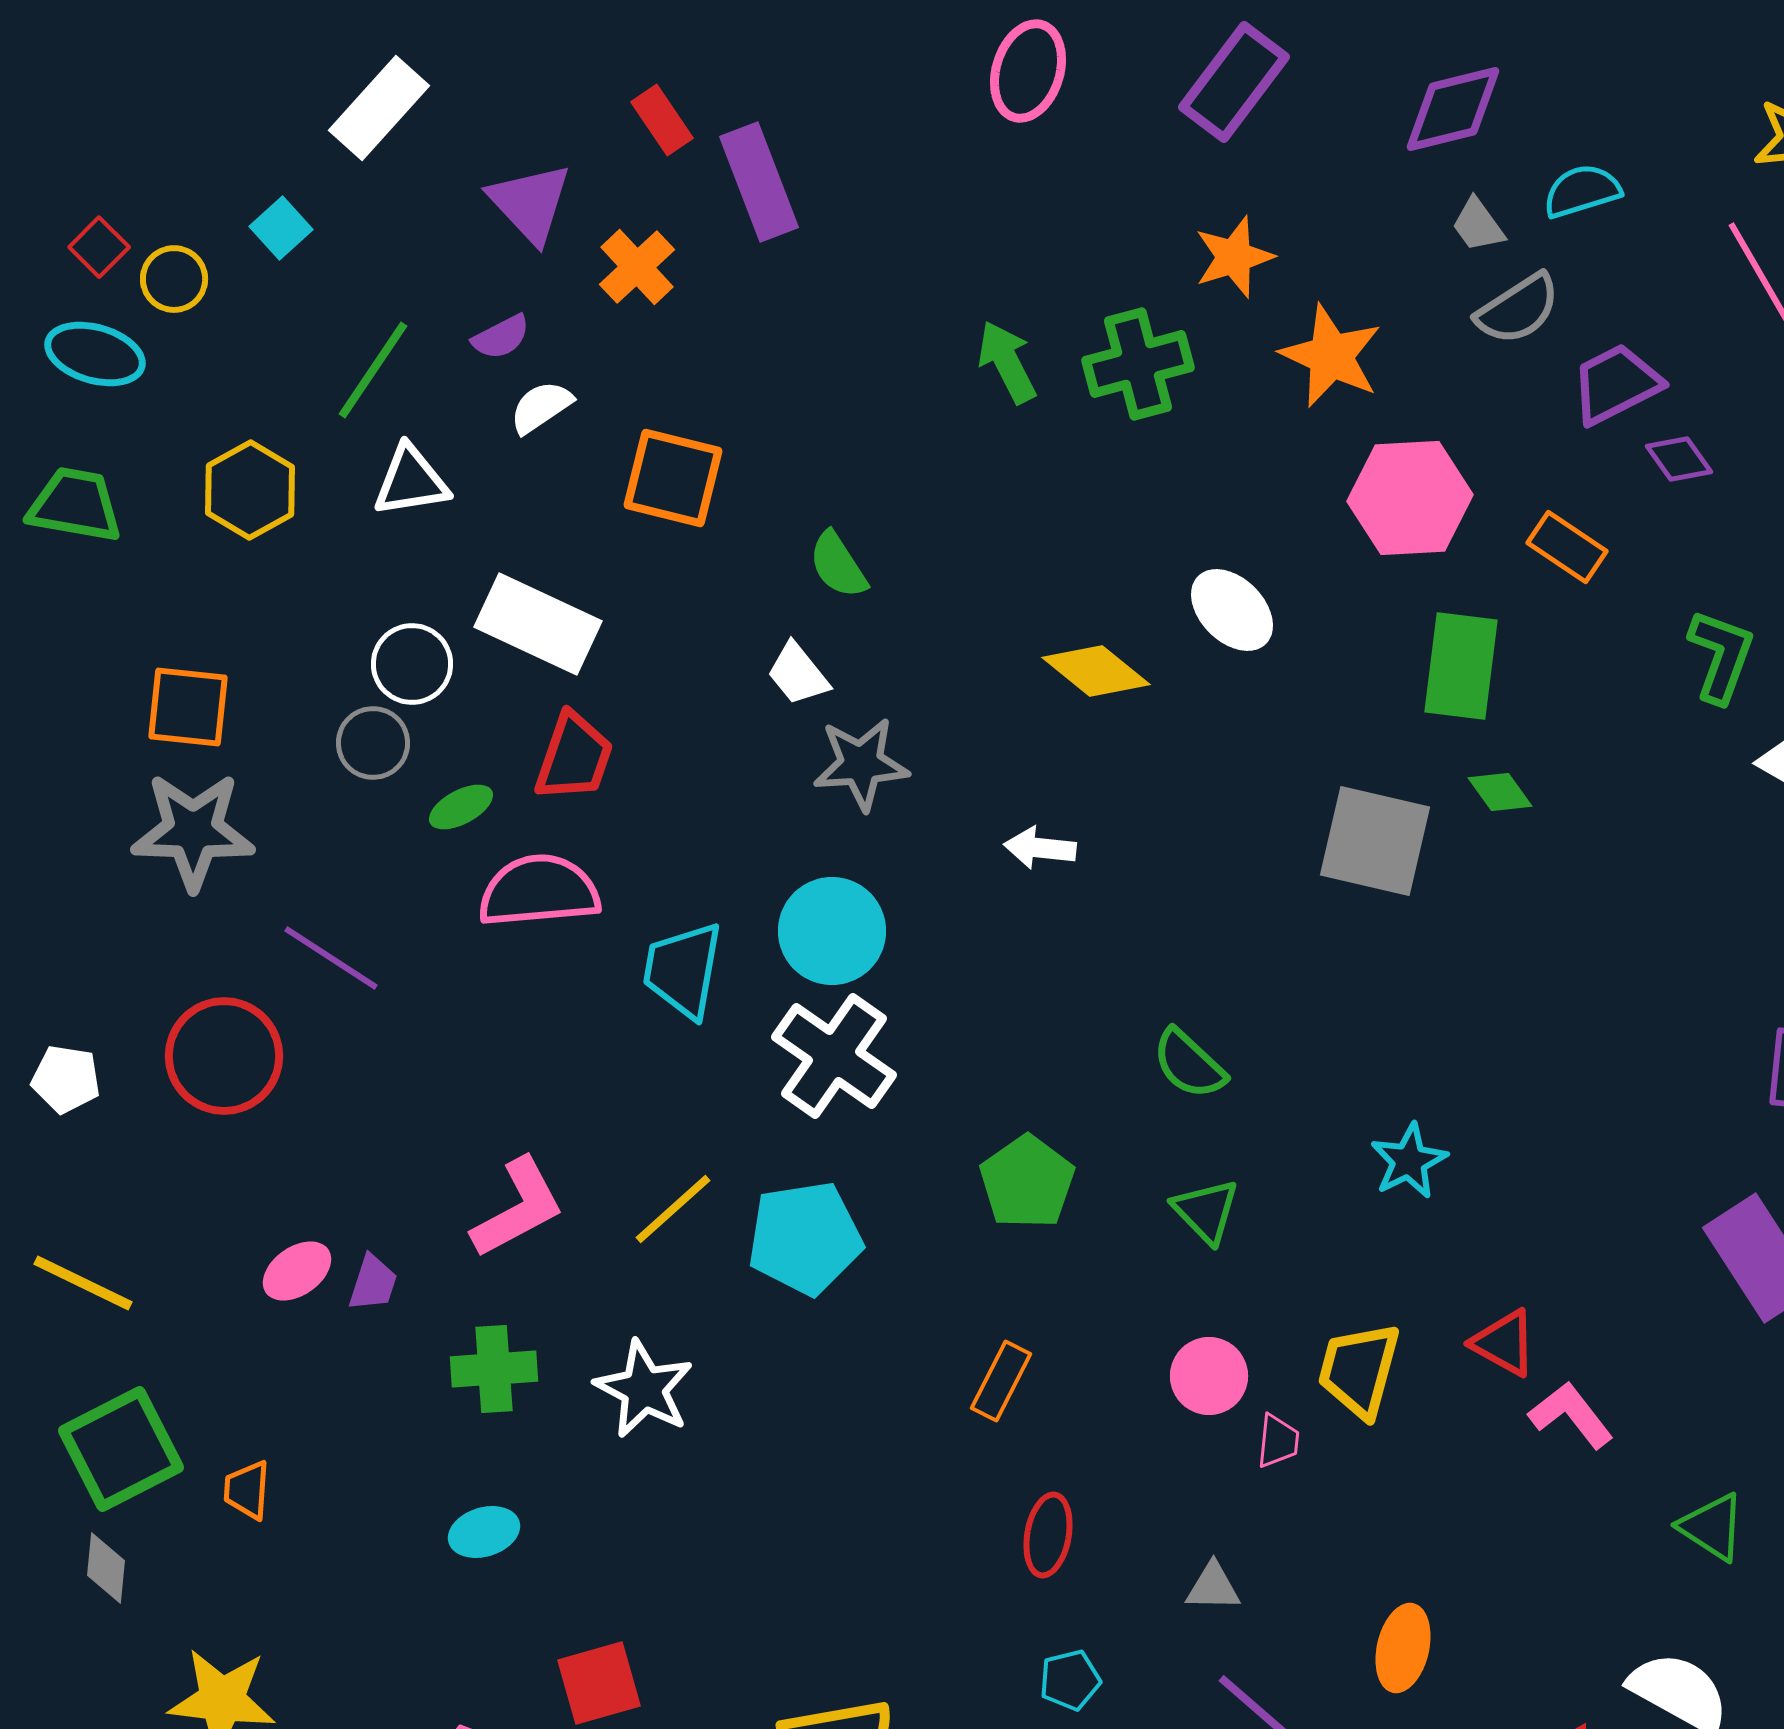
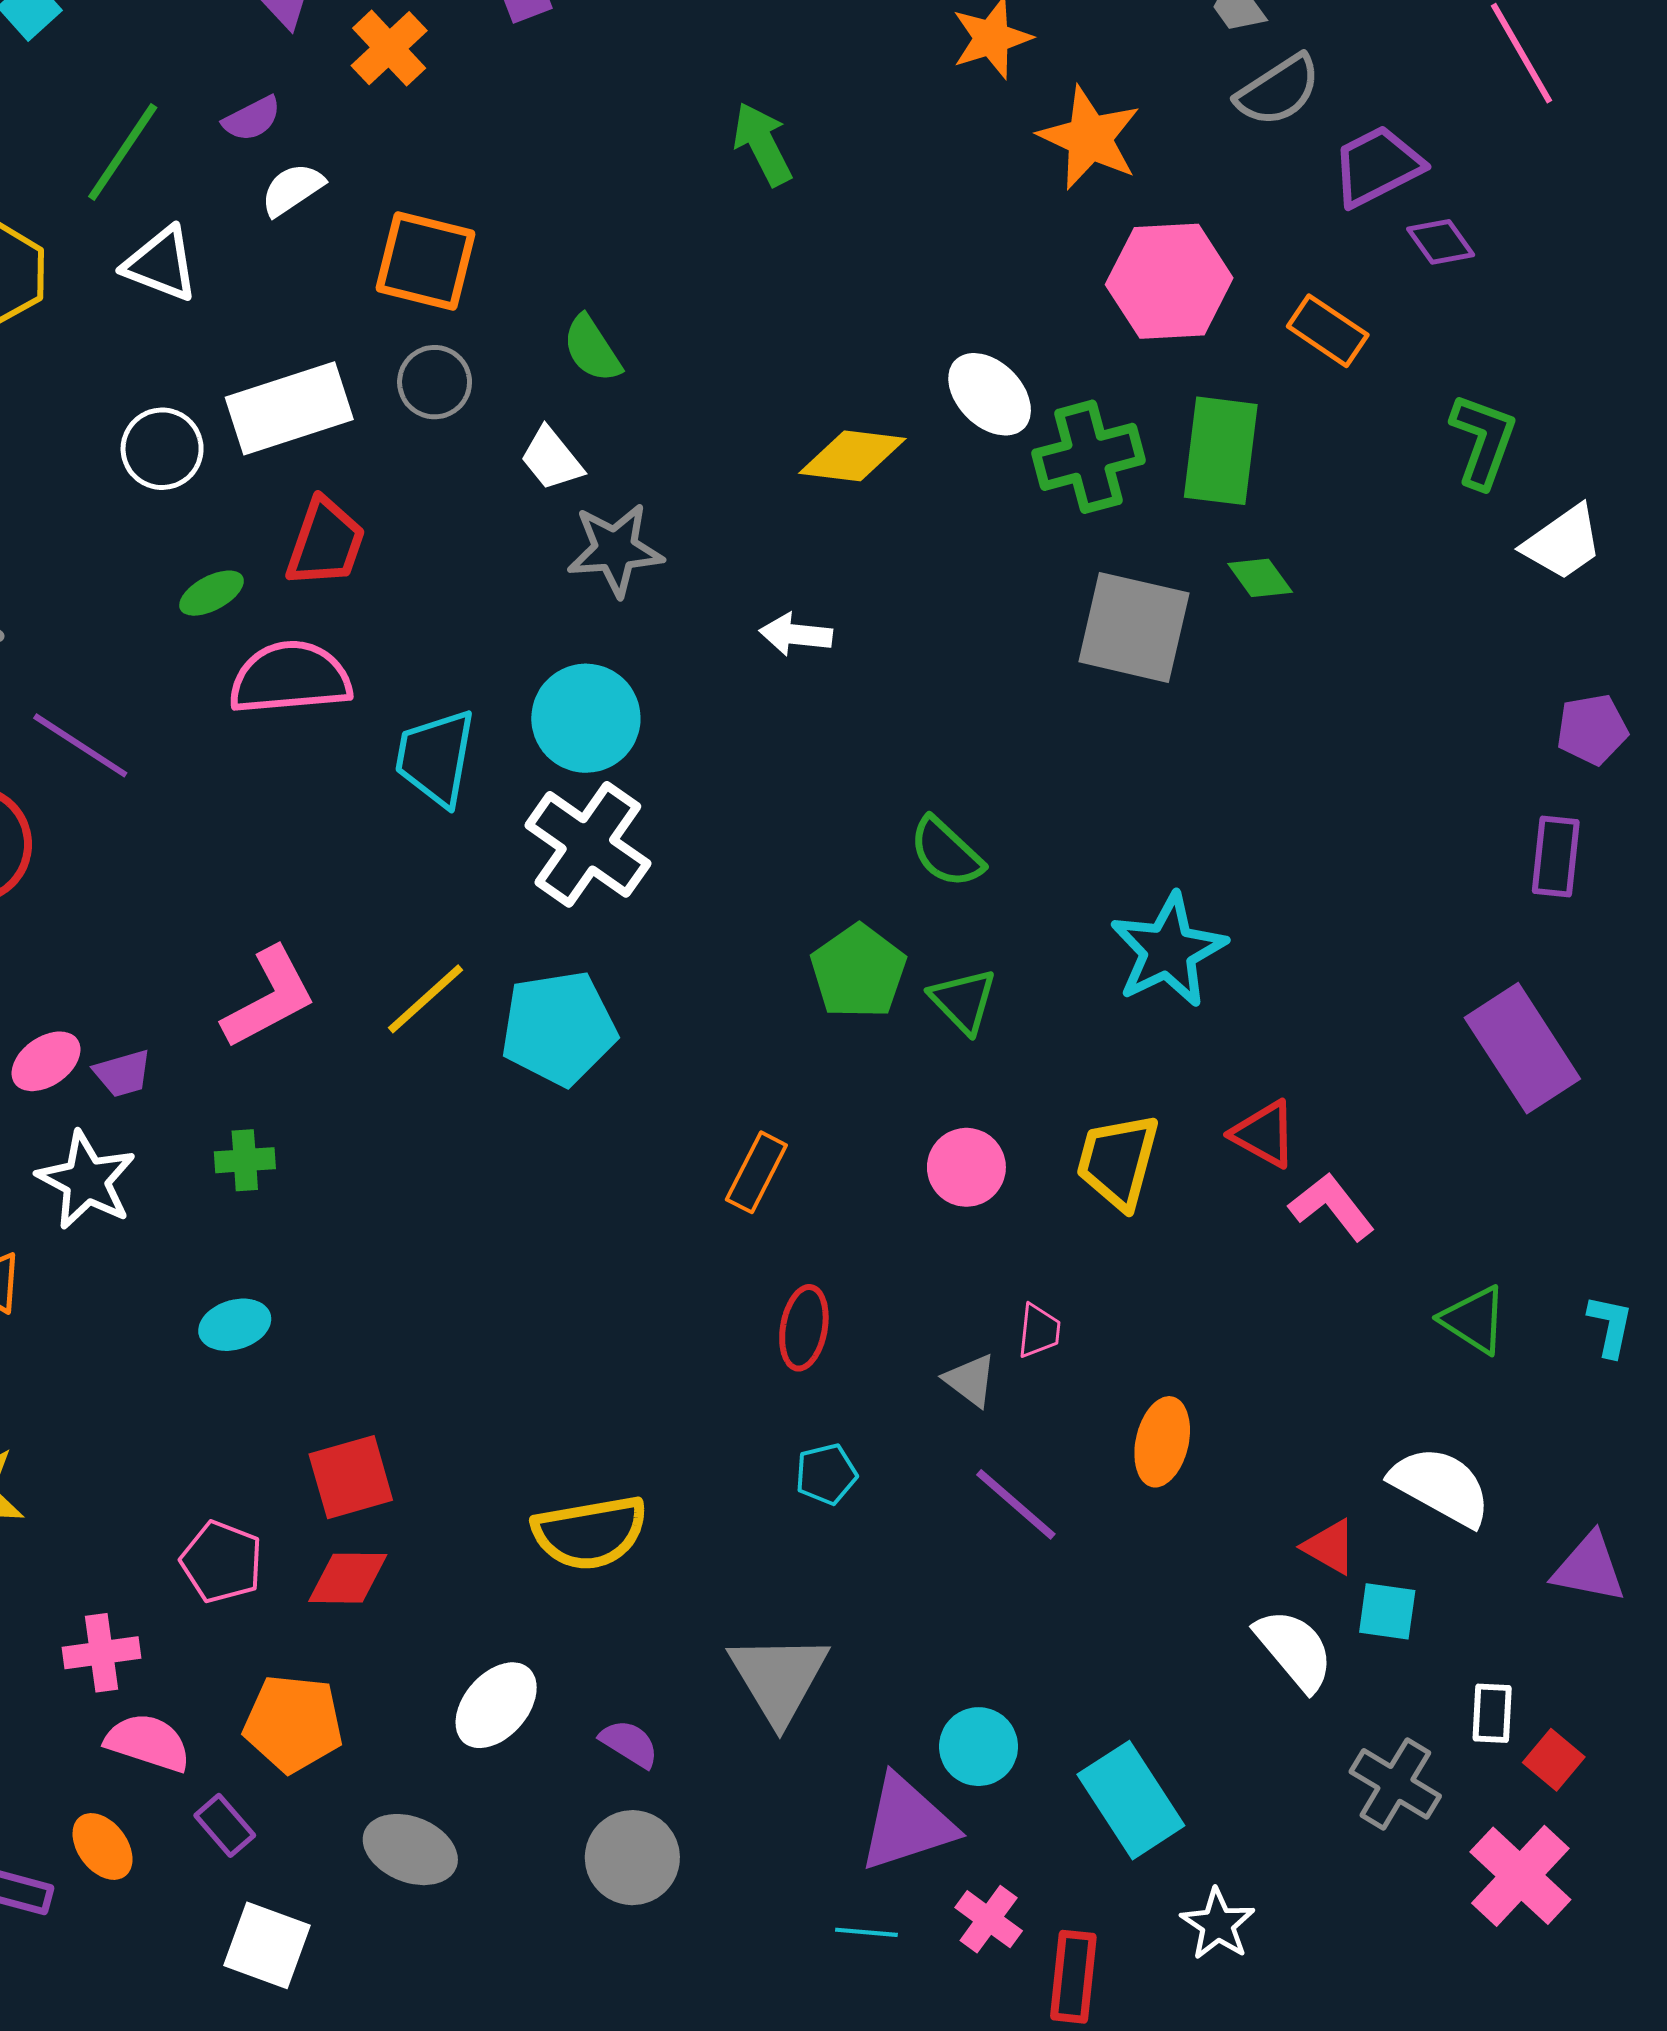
green cross: (1138, 364) -> (1089, 457), moved
white triangle: (411, 481) -> (161, 264), turned 30
white rectangle: (538, 624) -> (289, 408), turned -43
yellow diamond: (1096, 671) -> (852, 456), turned -32
gray circle: (373, 743) -> (435, 382), moved
cyan star: (1409, 1161) -> (1168, 950), size x1.5
green pentagon: (1027, 1182) -> (858, 972), moved
purple trapezoid: (373, 1283) -> (123, 1073), turned 56
green cross: (494, 1369) -> (245, 1160), size x0.7
white star: (644, 1389) -> (86, 1180), moved
pink trapezoid: (1278, 1441) -> (1039, 1331), moved
gray triangle: (1213, 1587) -> (970, 1380), turned 36

